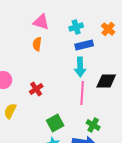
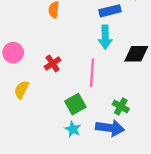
pink line: (82, 93) -> (92, 73), moved

